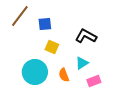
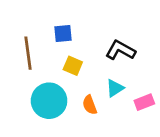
brown line: (20, 16) -> (28, 53), moved, turned -45
pink rectangle: (94, 81) -> (144, 102), moved

